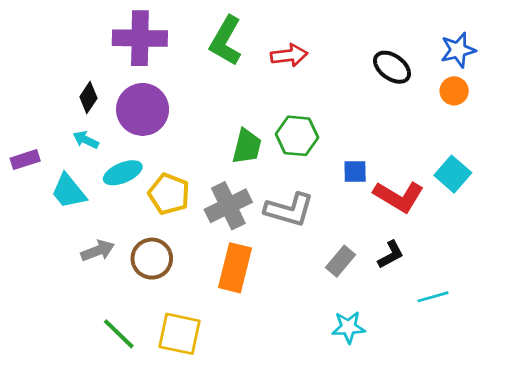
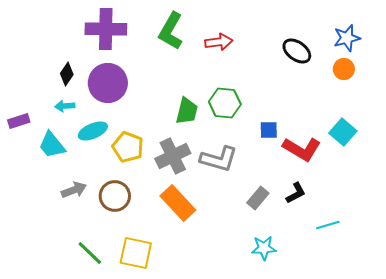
cyan arrow: (86, 140) -> (65, 106), turned -30
orange rectangle: (235, 268) -> (178, 203), turned -57

